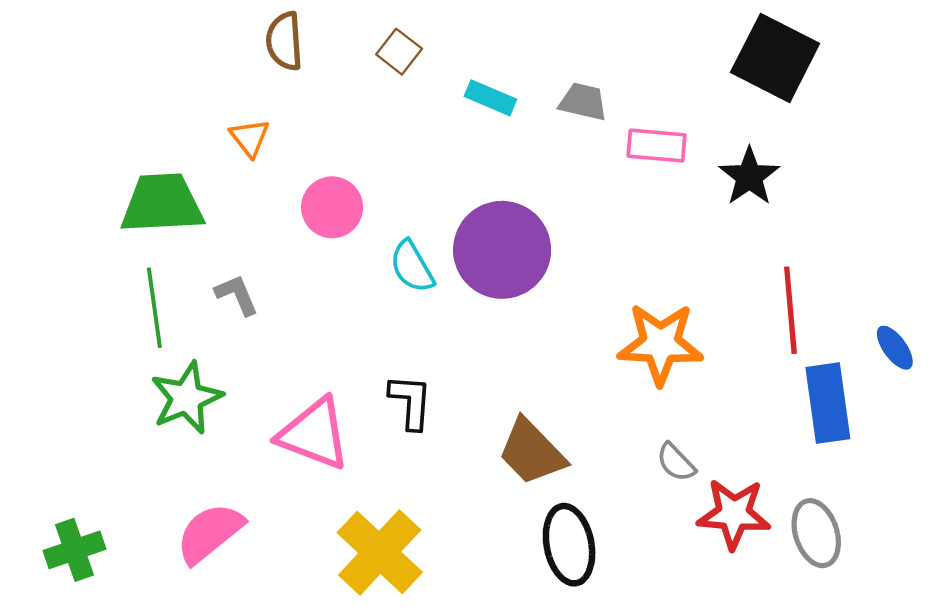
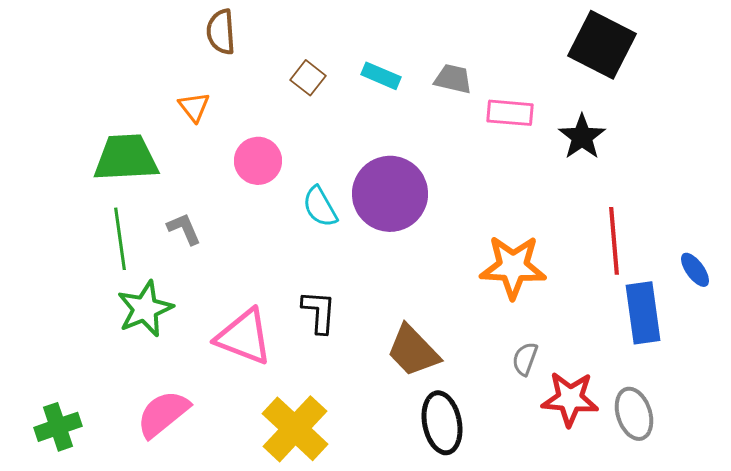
brown square: (399, 52) -> (308, 78), moved
gray semicircle: (676, 462) -> (525, 359), turned 64

